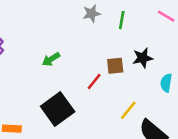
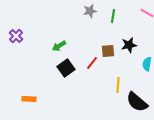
black square: (58, 109) -> (66, 68), moved, size x0.7
yellow line: (128, 110) -> (118, 85), turned -35

